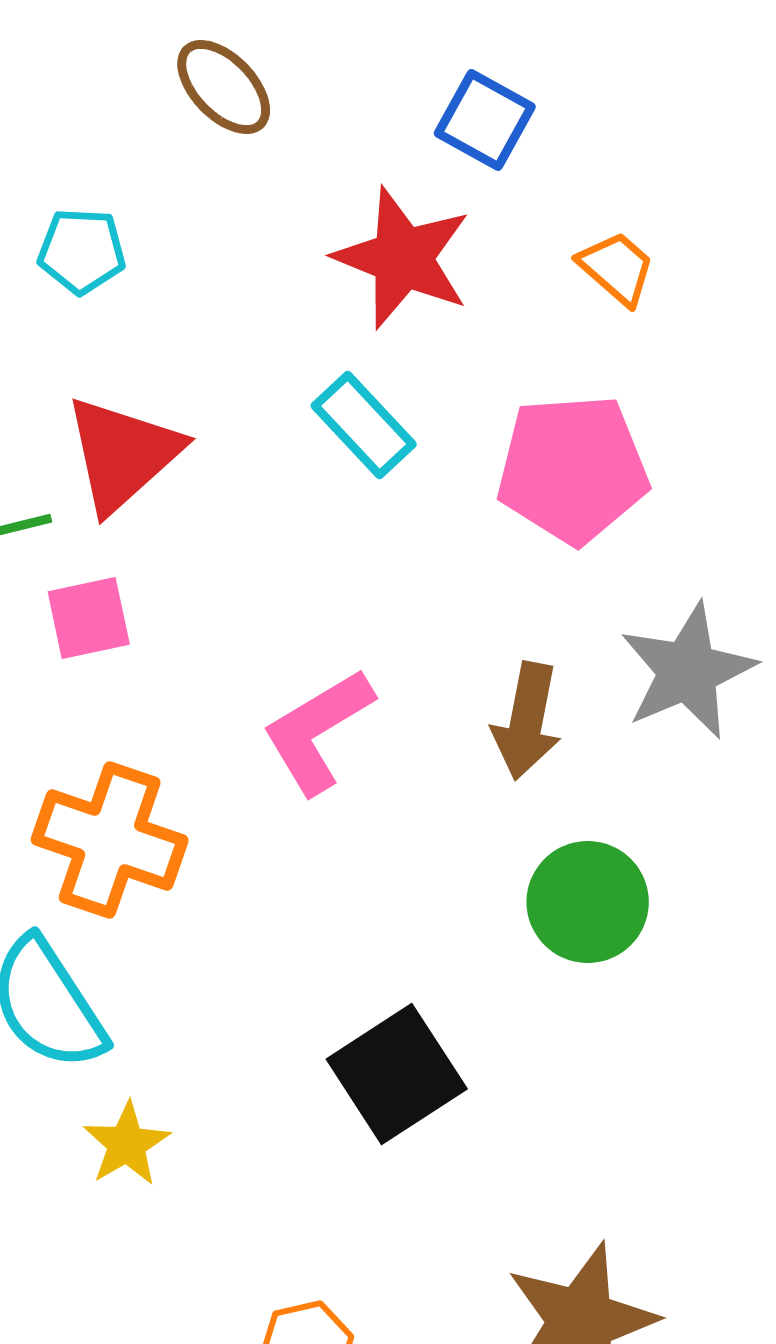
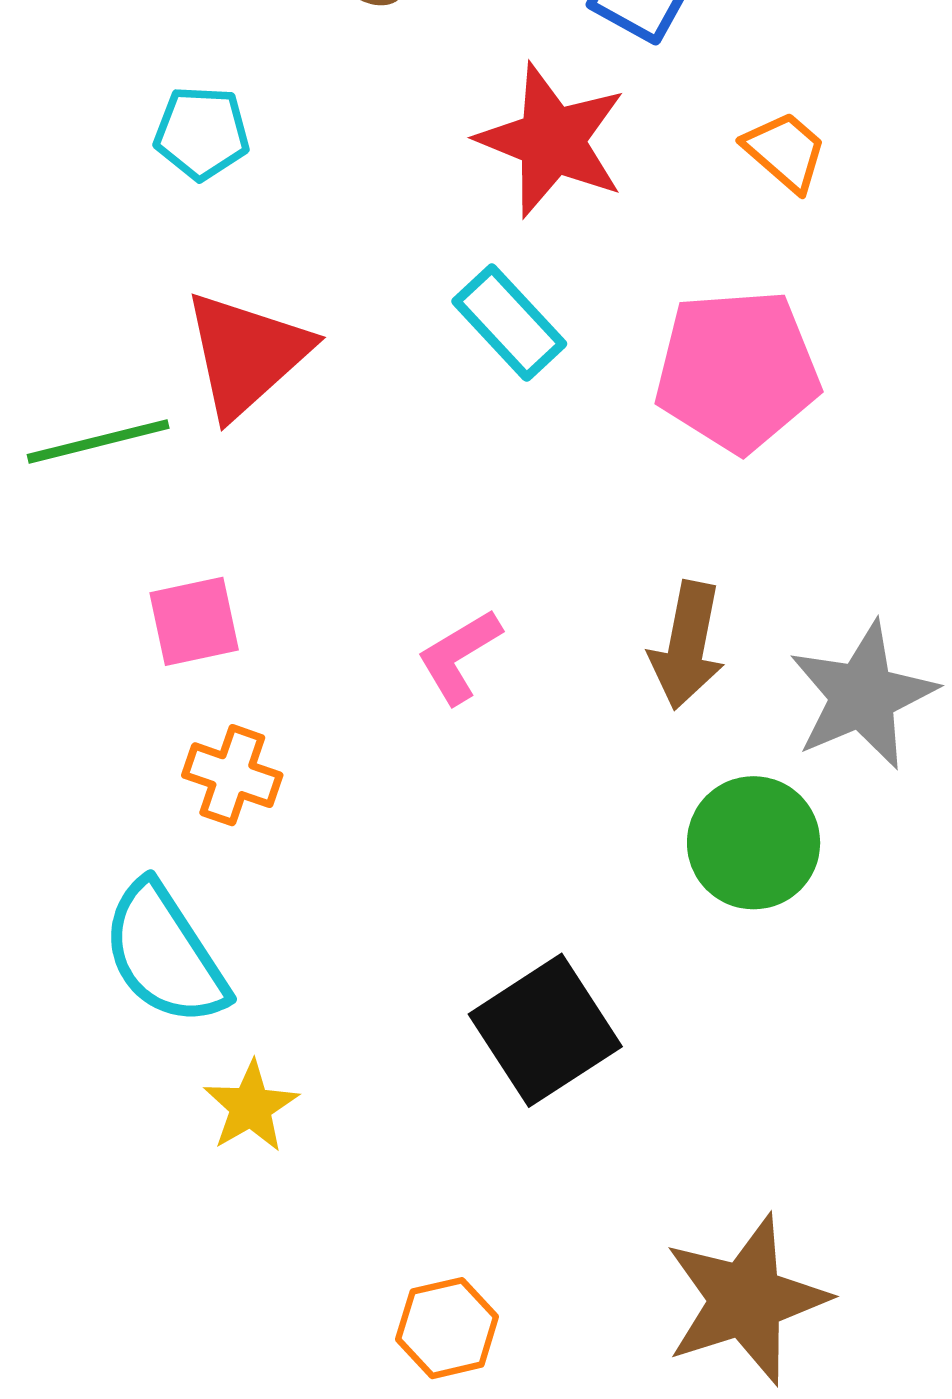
pink square: (89, 618) -> (194, 621), moved
gray star: (688, 671) -> (863, 696), moved
pink L-shape: (318, 731) -> (459, 656), size x0.7
orange cross: (110, 840) -> (232, 775), size x0.6

